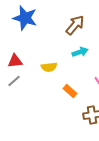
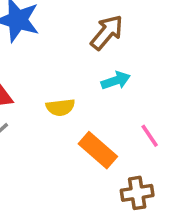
orange rectangle: (70, 91) -> (98, 150), size x1.5

